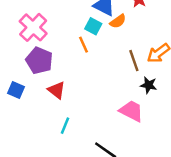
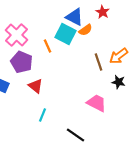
cyan square: (93, 26) -> (66, 34), size x1.5
orange line: (83, 45) -> (48, 46), moved
black star: (149, 85) -> (118, 82), moved

